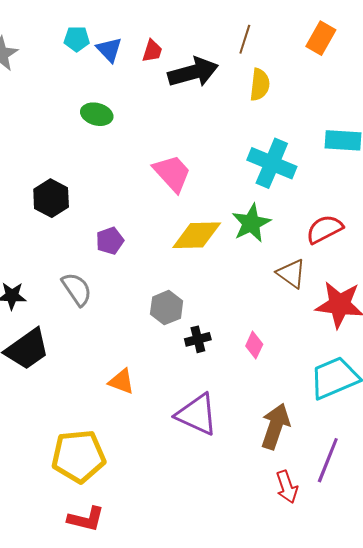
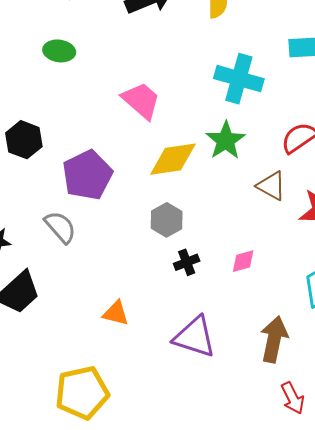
purple pentagon: (110, 241) -> (87, 175), size x1.8
gray hexagon: (167, 308) -> (167, 220), moved
pink diamond: (254, 345) -> (243, 261), turned 56

